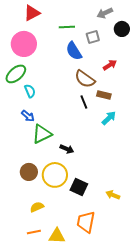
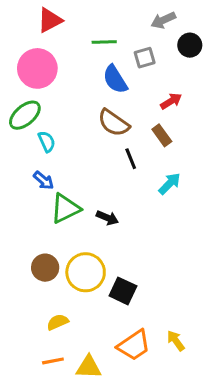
brown semicircle: (85, 79) -> (114, 123), moved
brown rectangle: (104, 95) -> (162, 135), moved, turned 40
black arrow: (67, 149) -> (107, 218), moved
yellow arrow: (113, 195) -> (176, 341), moved, turned 32
orange trapezoid: (86, 222) -> (134, 345), turned -135

